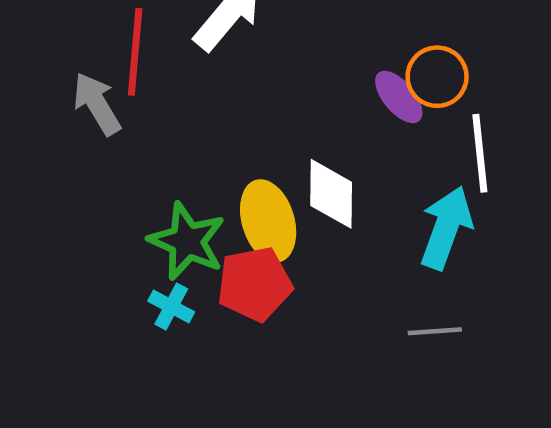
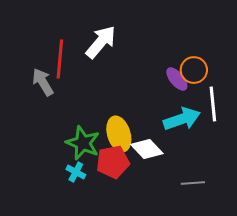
white diamond: (331, 194) -> (147, 149), moved, turned -44
cyan arrow: (446, 228) -> (182, 119), moved, turned 51

